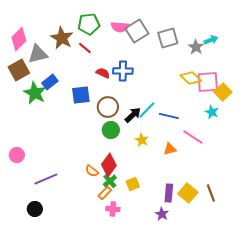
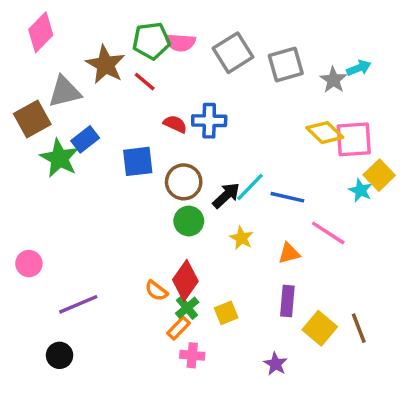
pink semicircle: (120, 27) -> (180, 42), moved
pink diamond: (19, 39) -> (41, 32), moved
yellow square: (223, 92) -> (379, 175), moved
purple rectangle: (169, 193) -> (287, 301), moved

